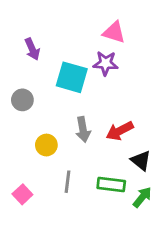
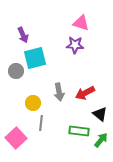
cyan square: (72, 77) -> (35, 58), moved, turned -30
gray line: (68, 182) -> (41, 123), moved
pink square: (22, 194) -> (16, 138), size x1.5

